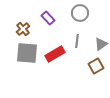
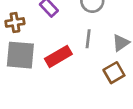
brown cross: (23, 29) -> (15, 22), turned 32

